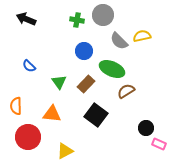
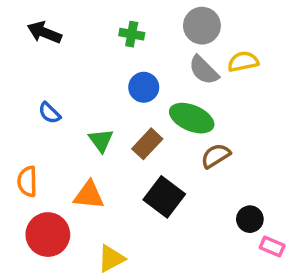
gray circle: (103, 15) -> (202, 26), moved

